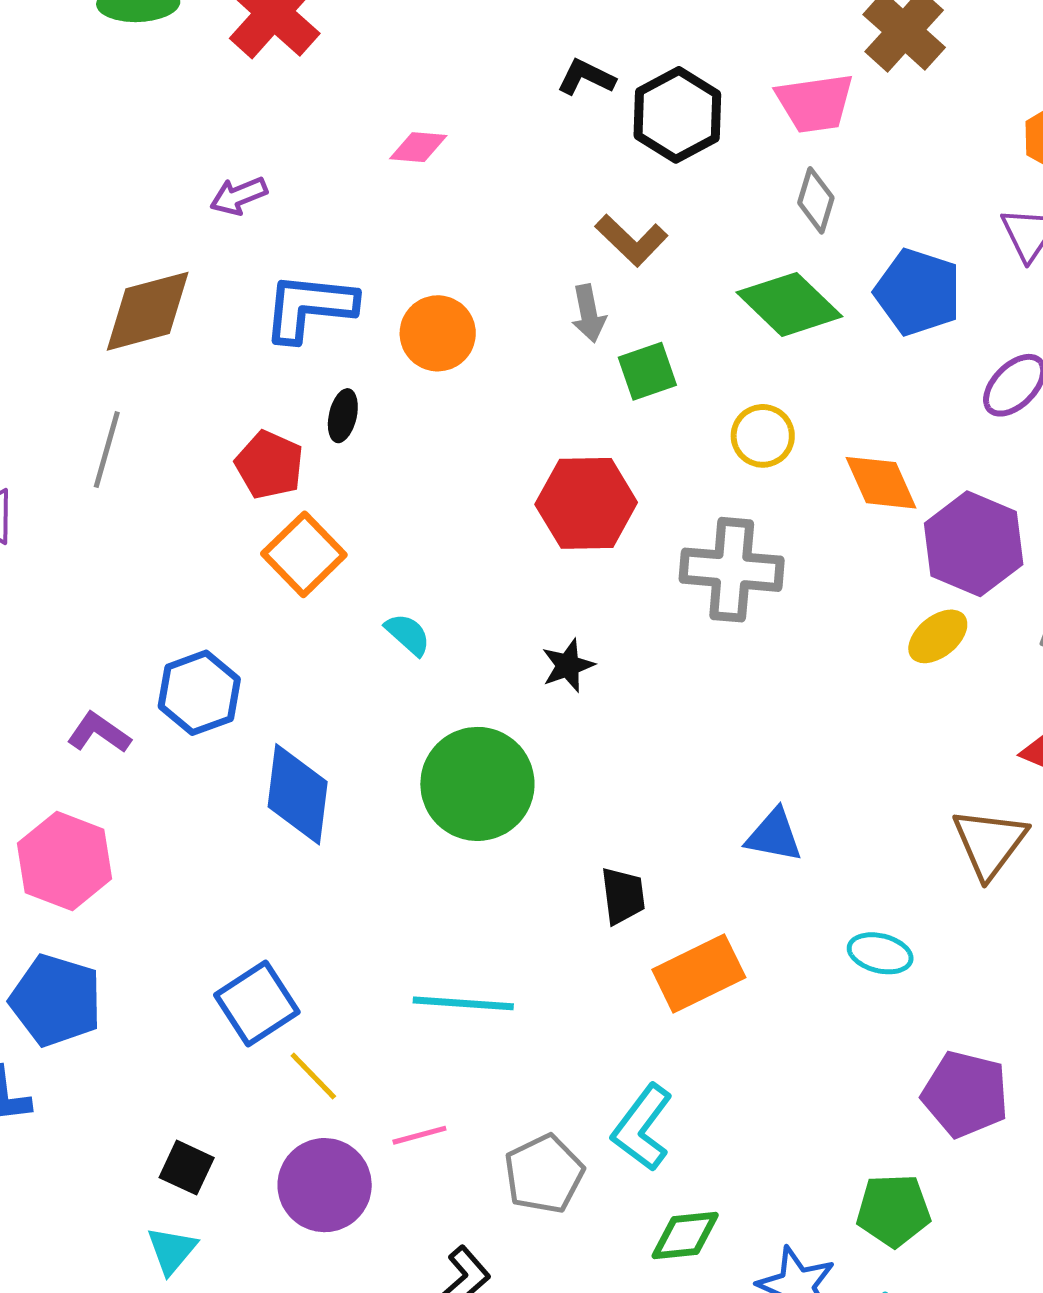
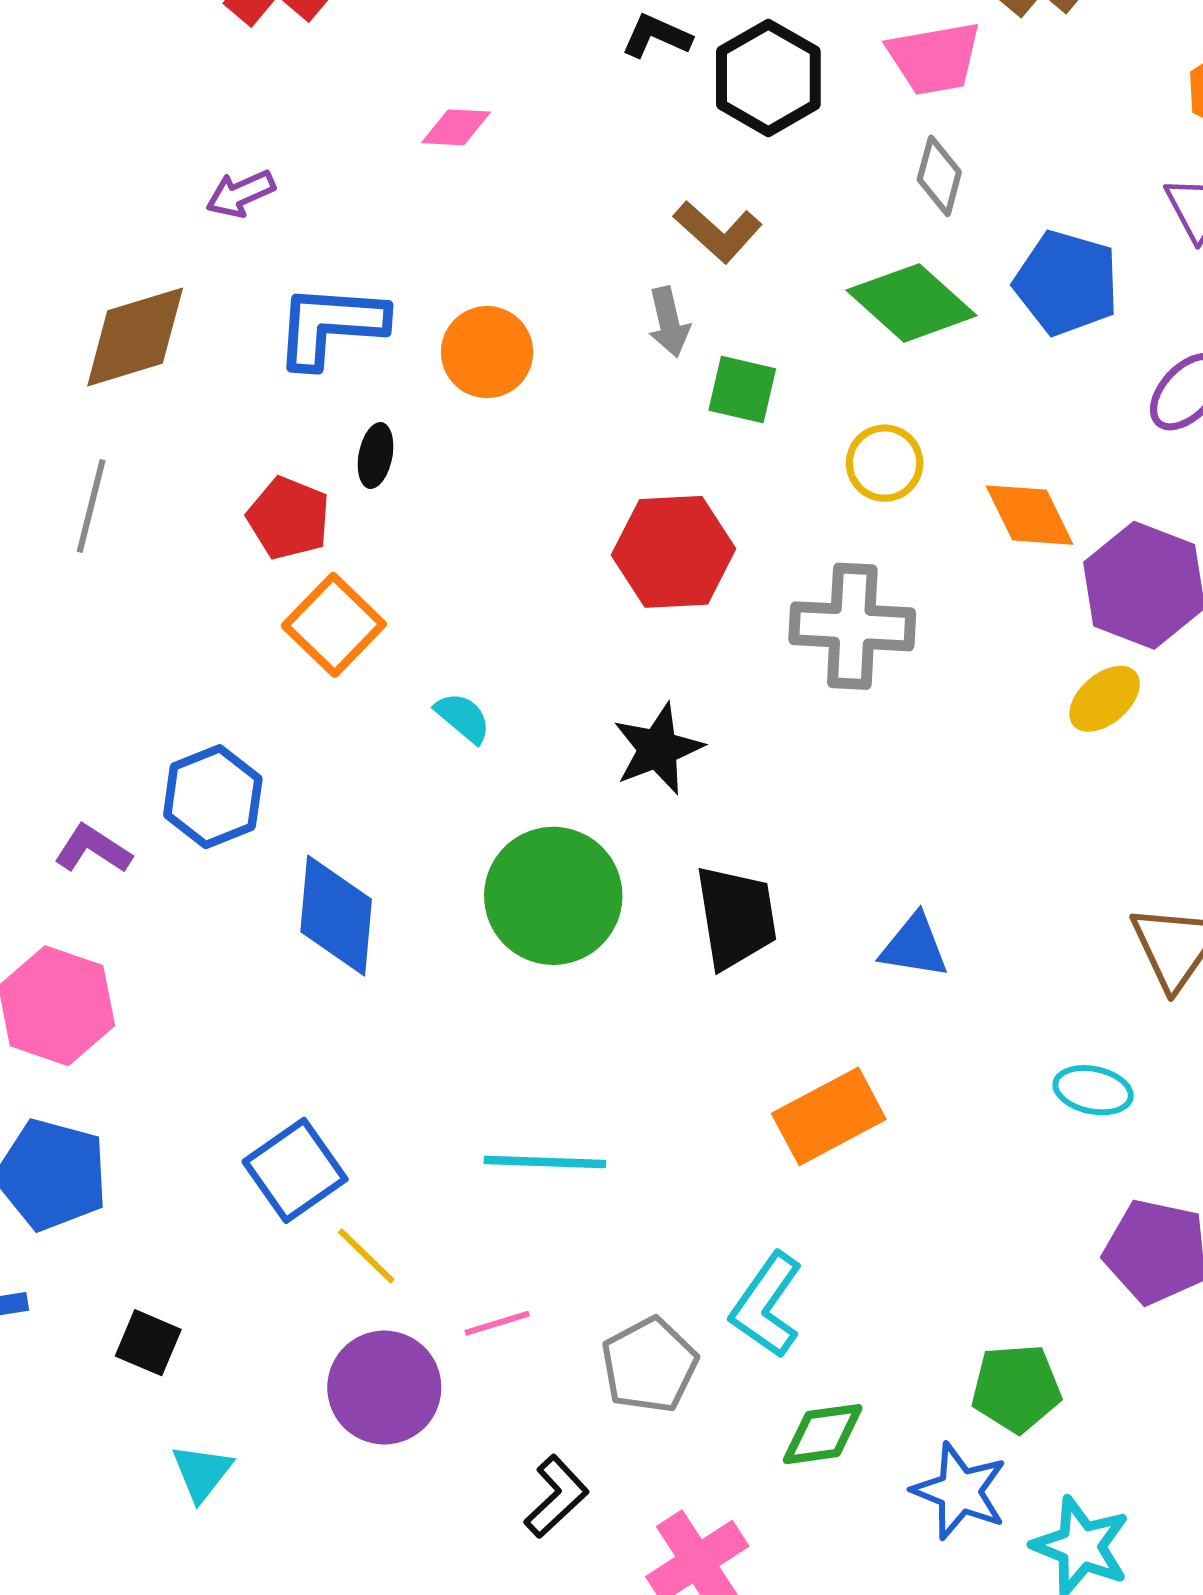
green square: (647, 371) -> (742, 390), turned 34
black star: (568, 666) -> (658, 749), size x1.4
black trapezoid: (623, 896) -> (736, 917), moved, size x1.5
cyan ellipse: (880, 953) -> (1093, 1090), moved
black square: (187, 1168) -> (148, 1343), moved
green pentagon: (893, 1210) -> (1016, 1388), moved

